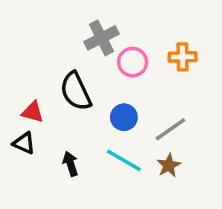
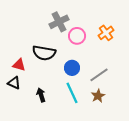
orange cross: (183, 57) -> (106, 33), turned -35
black semicircle: (76, 91) -> (44, 53), turned -55
cyan line: (124, 160) -> (72, 93), turned 35

